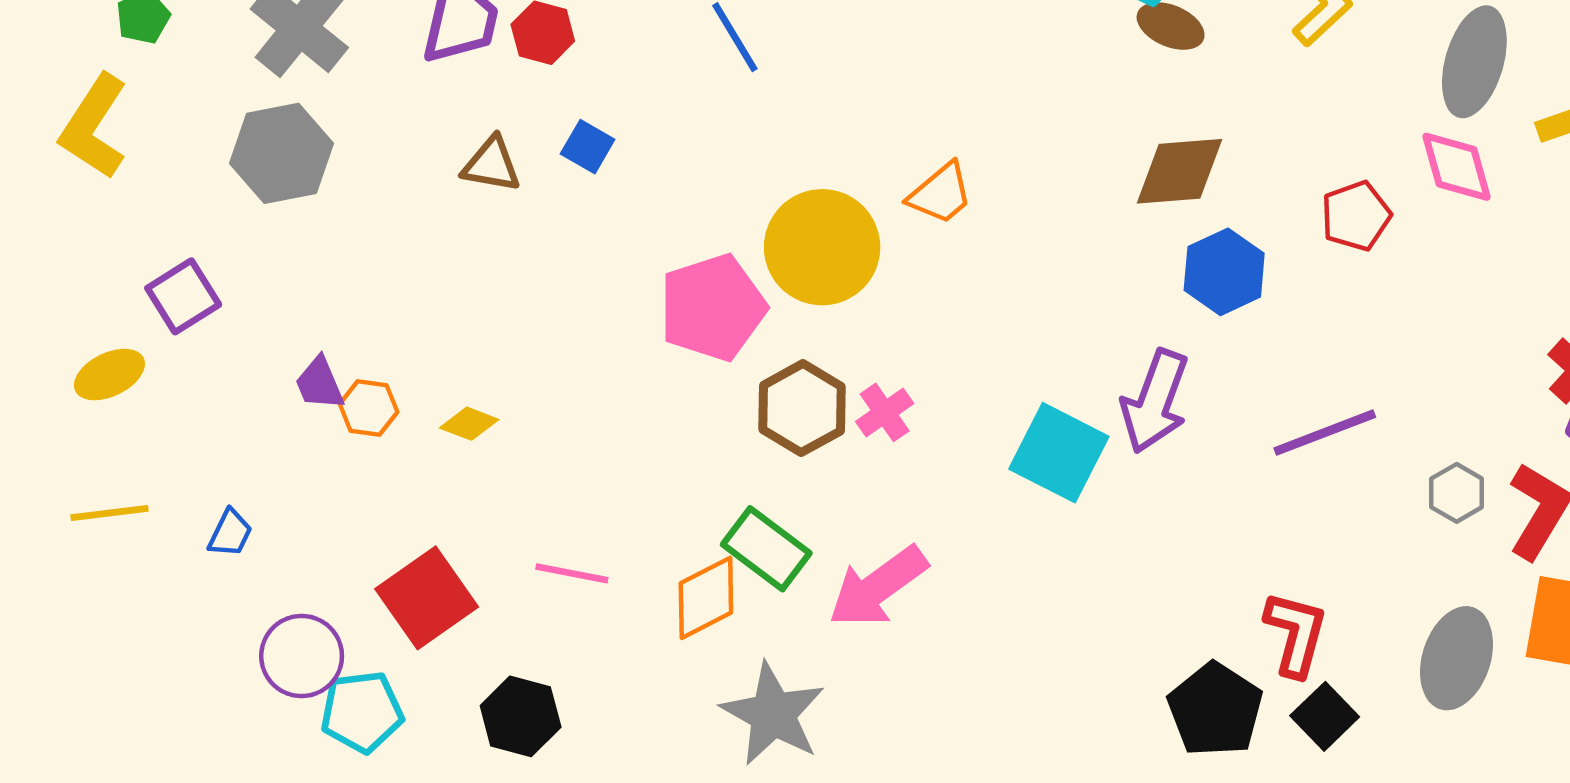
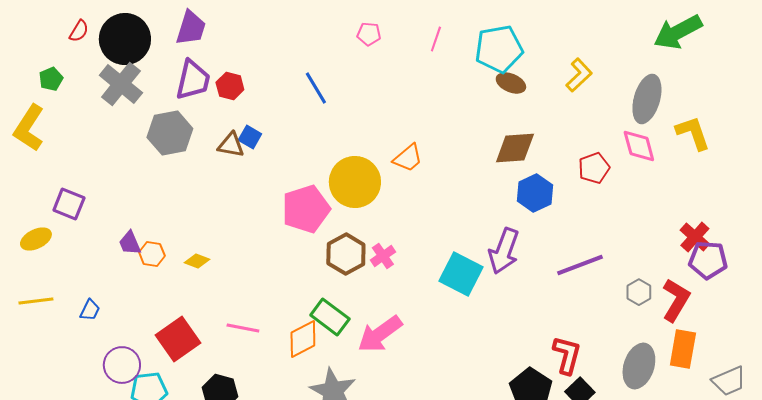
gray hexagon: (281, 153) -> (170, 133), moved
brown triangle: (491, 165) -> (231, 145), moved
purple square: (183, 296) -> (69, 204), turned -36

